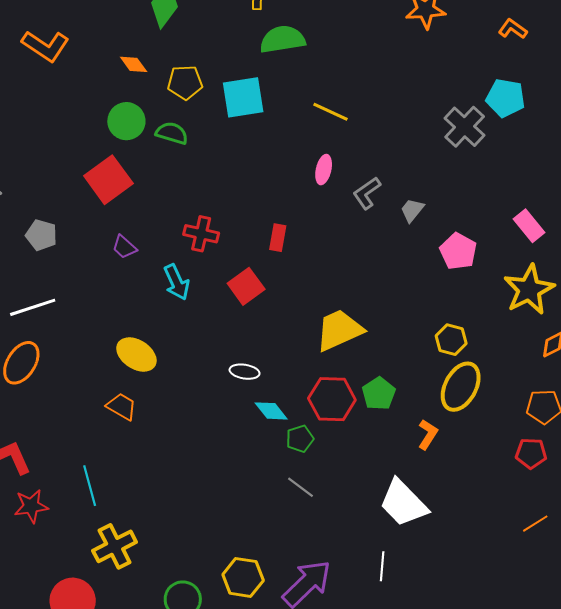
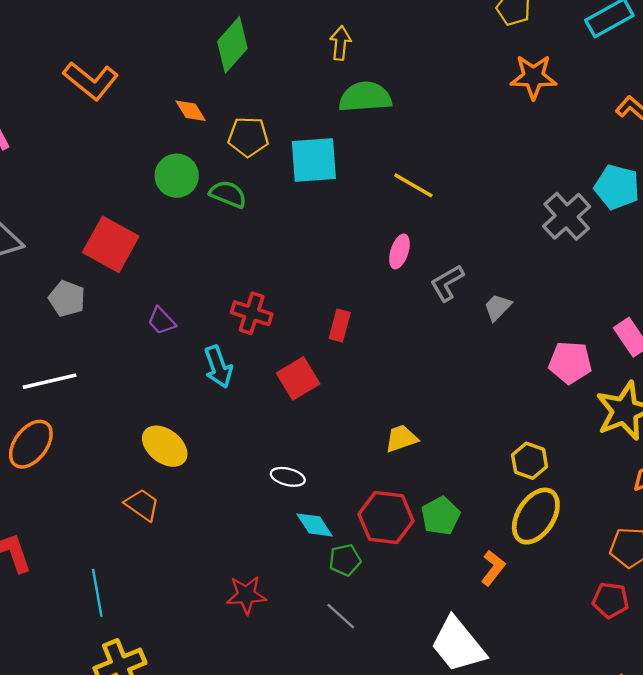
red square: (108, 180) -> (111, 244), moved, turned -30
pink pentagon: (458, 251) -> (570, 362), moved, turned -30
yellow trapezoid: (339, 330) -> (401, 439), size x0.6
red star: (31, 506) -> (246, 595), moved

